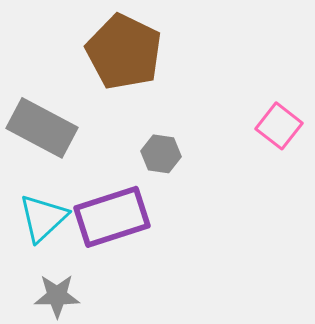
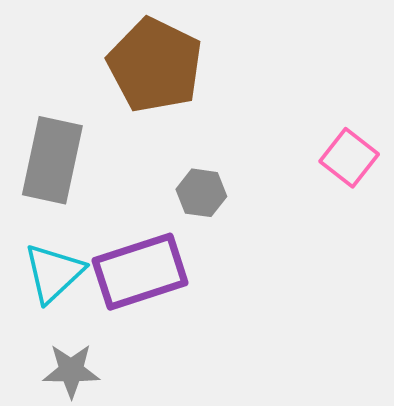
gray rectangle: (42, 128) -> (52, 160), turned 74

